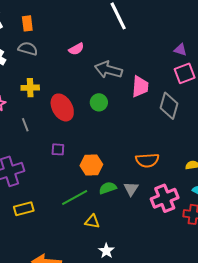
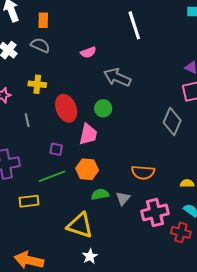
pink trapezoid: (140, 87) -> (88, 134), moved
green line: (75, 198) -> (52, 176), moved
yellow rectangle: (24, 209) -> (29, 201), moved
yellow triangle: (92, 221) -> (80, 225), size x1.8

